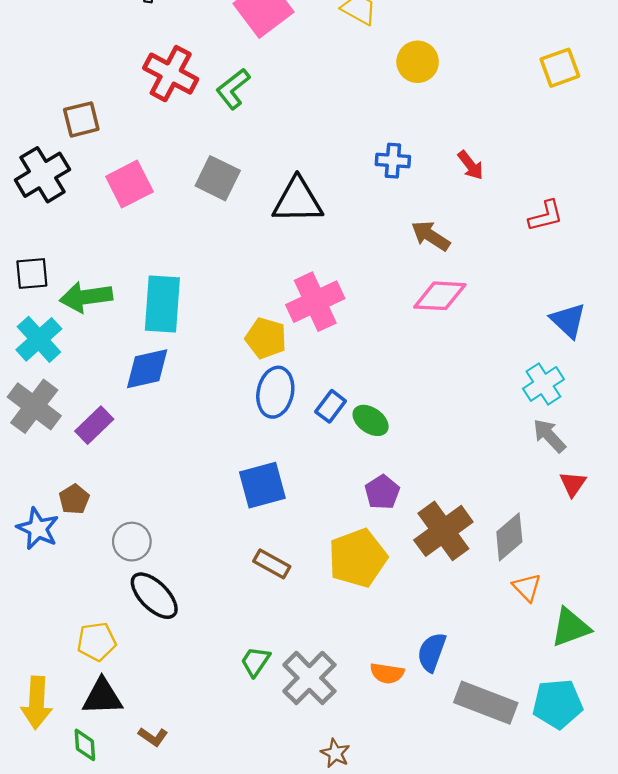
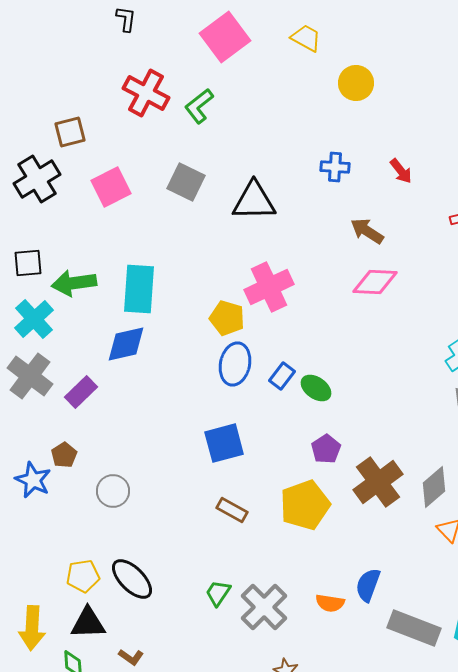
black ellipse: (154, 596) -> (132, 579), moved

